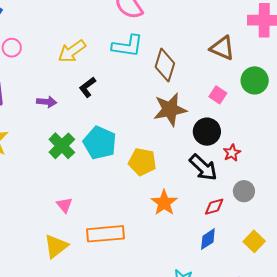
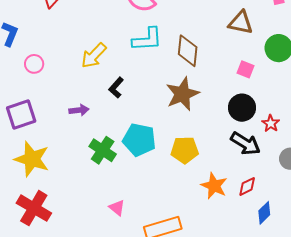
brown star: (170, 109) -> (182, 94), moved
red diamond: (214, 207) -> (247, 186), moved

